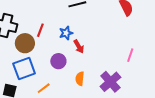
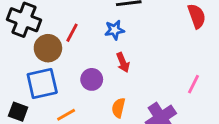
blue star: (66, 33) -> (115, 30), moved

